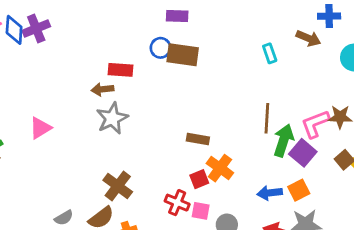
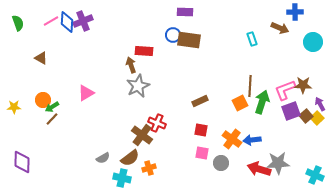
brown arrow: (103, 89) -> (131, 65), turned 77
brown rectangle: (198, 139) -> (200, 101), turned -35
purple square: (303, 153) -> (291, 111), moved, turned 30
orange cross: (220, 168) -> (232, 139), moved
red square: (199, 179) -> (201, 130), turned 32
orange square: (299, 190) -> (240, 103), moved
red cross: (177, 203) -> (157, 123), moved

